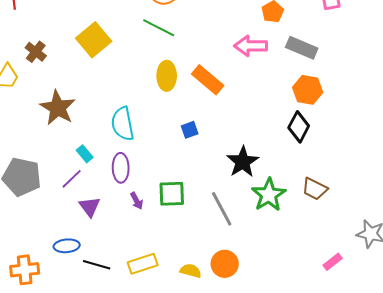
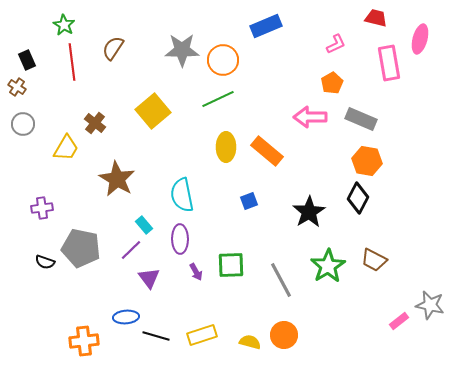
green line: (159, 28) -> (218, 99), turned -52
black star: (243, 162) -> (309, 212), moved
pink rectangle: (333, 262) -> (399, 321), moved

